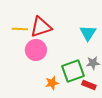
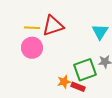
pink circle: (36, 50) -> (32, 48), moved
red rectangle: (89, 85) -> (78, 87), moved

